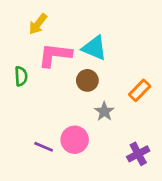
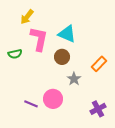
pink L-shape: (55, 55) -> (39, 39), turned 95
green semicircle: (21, 76) -> (15, 54), turned 80

